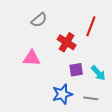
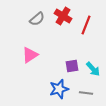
red cross: (67, 42) -> (63, 16), moved
pink triangle: (32, 58) -> (30, 55), turned -36

